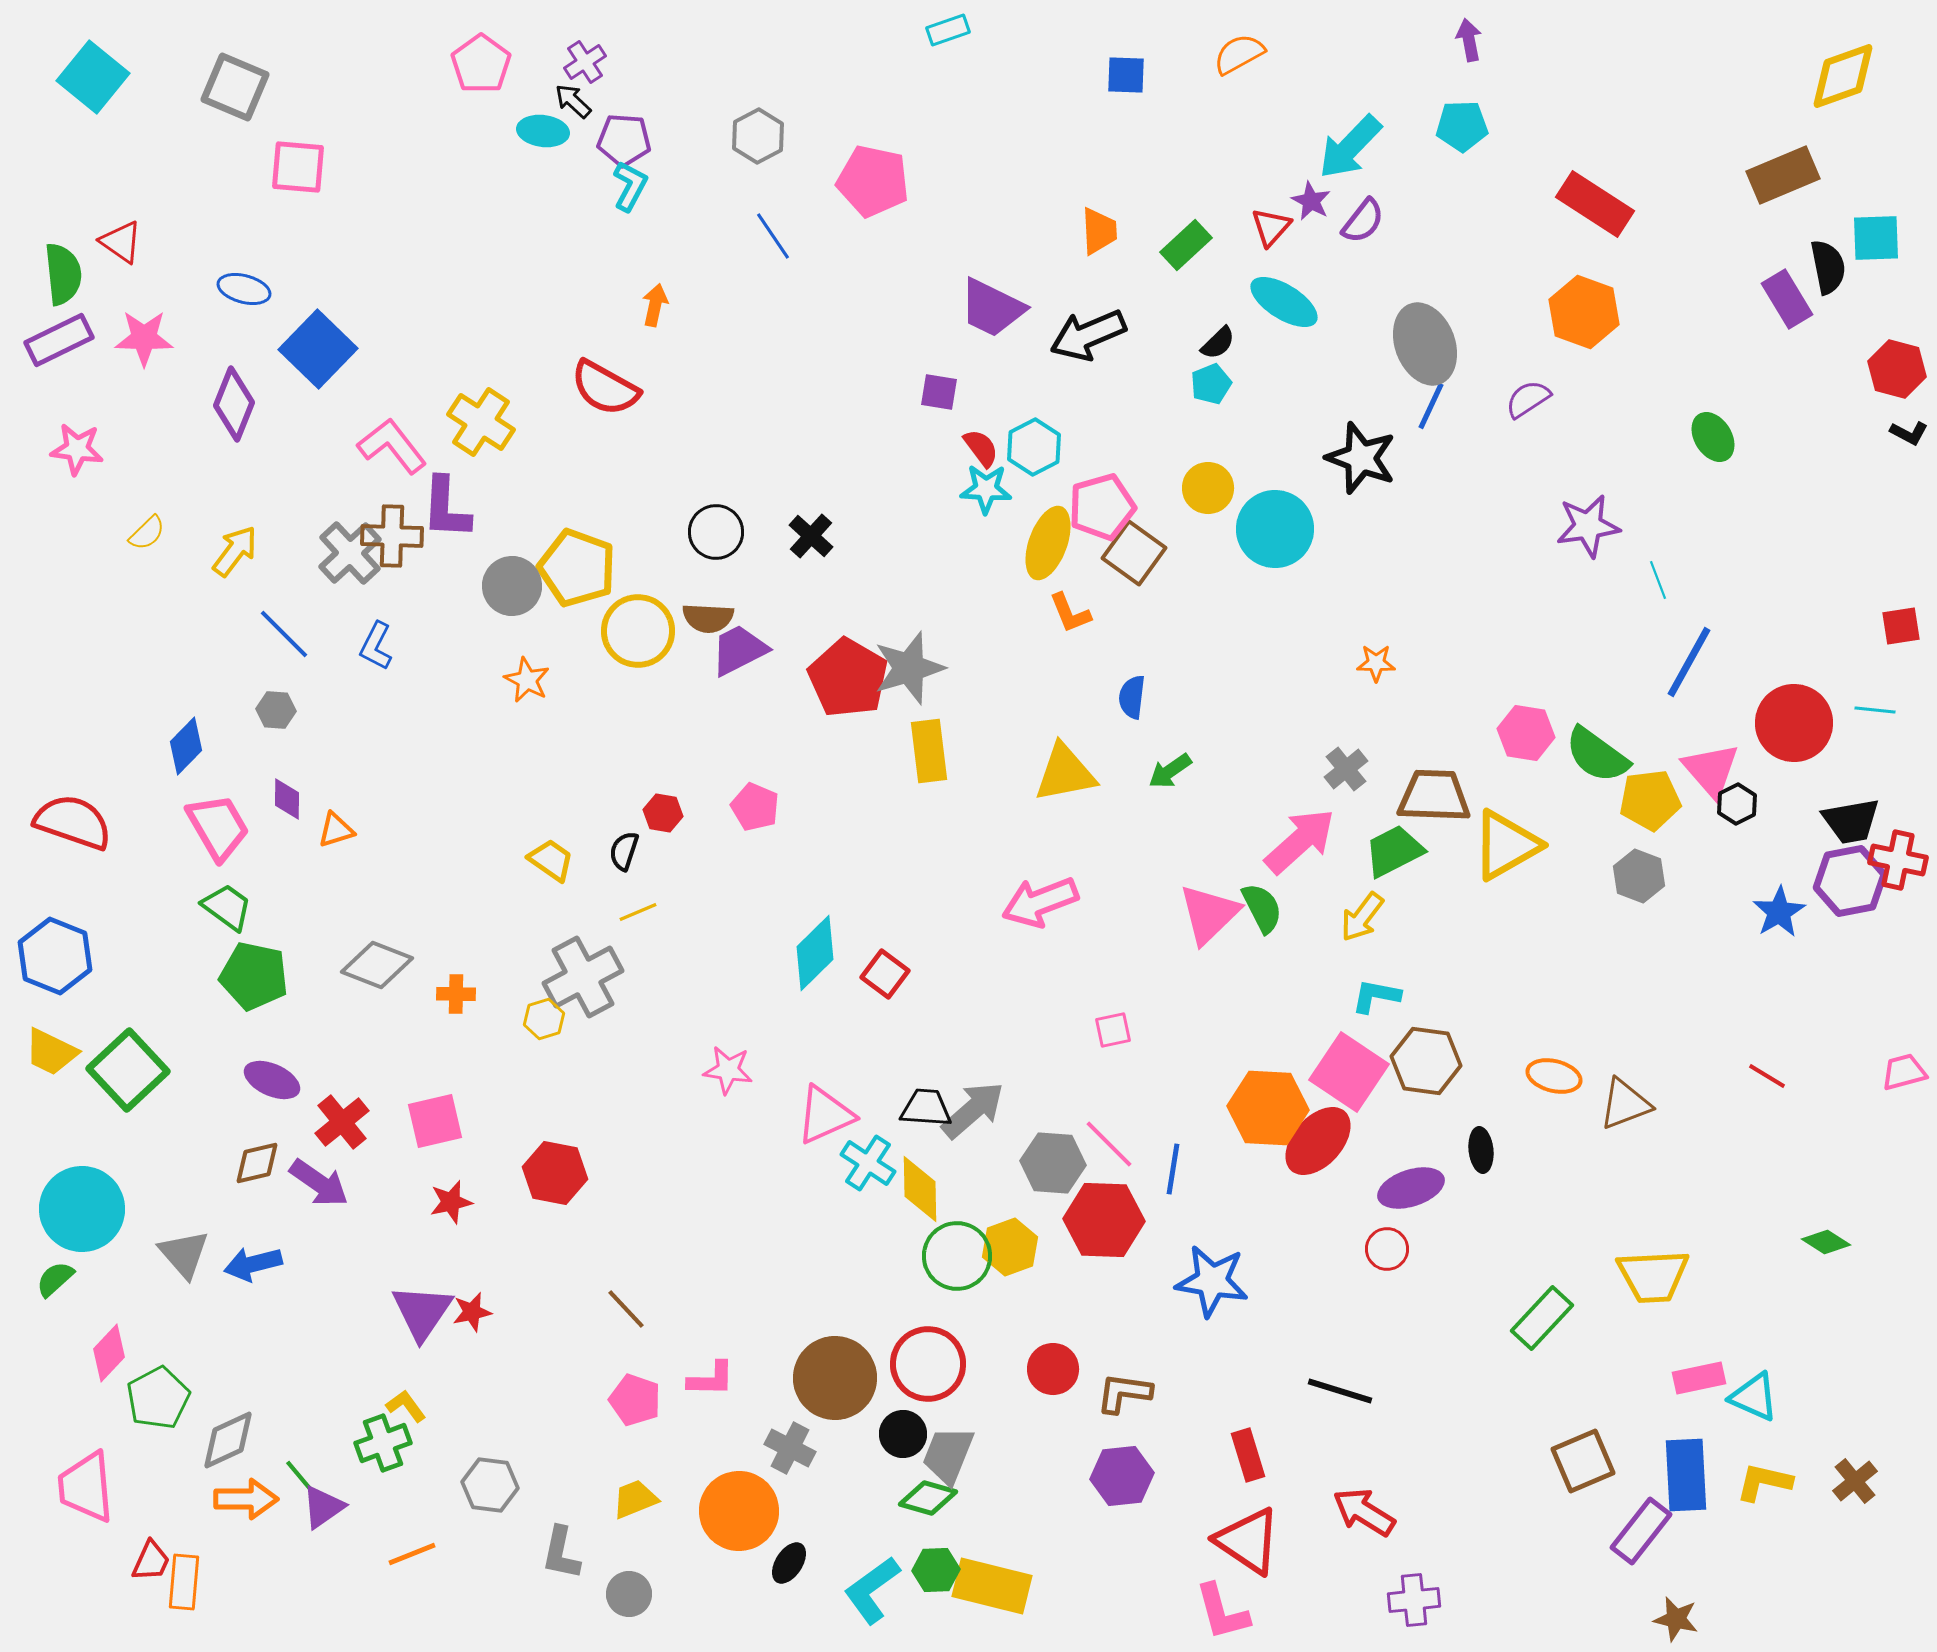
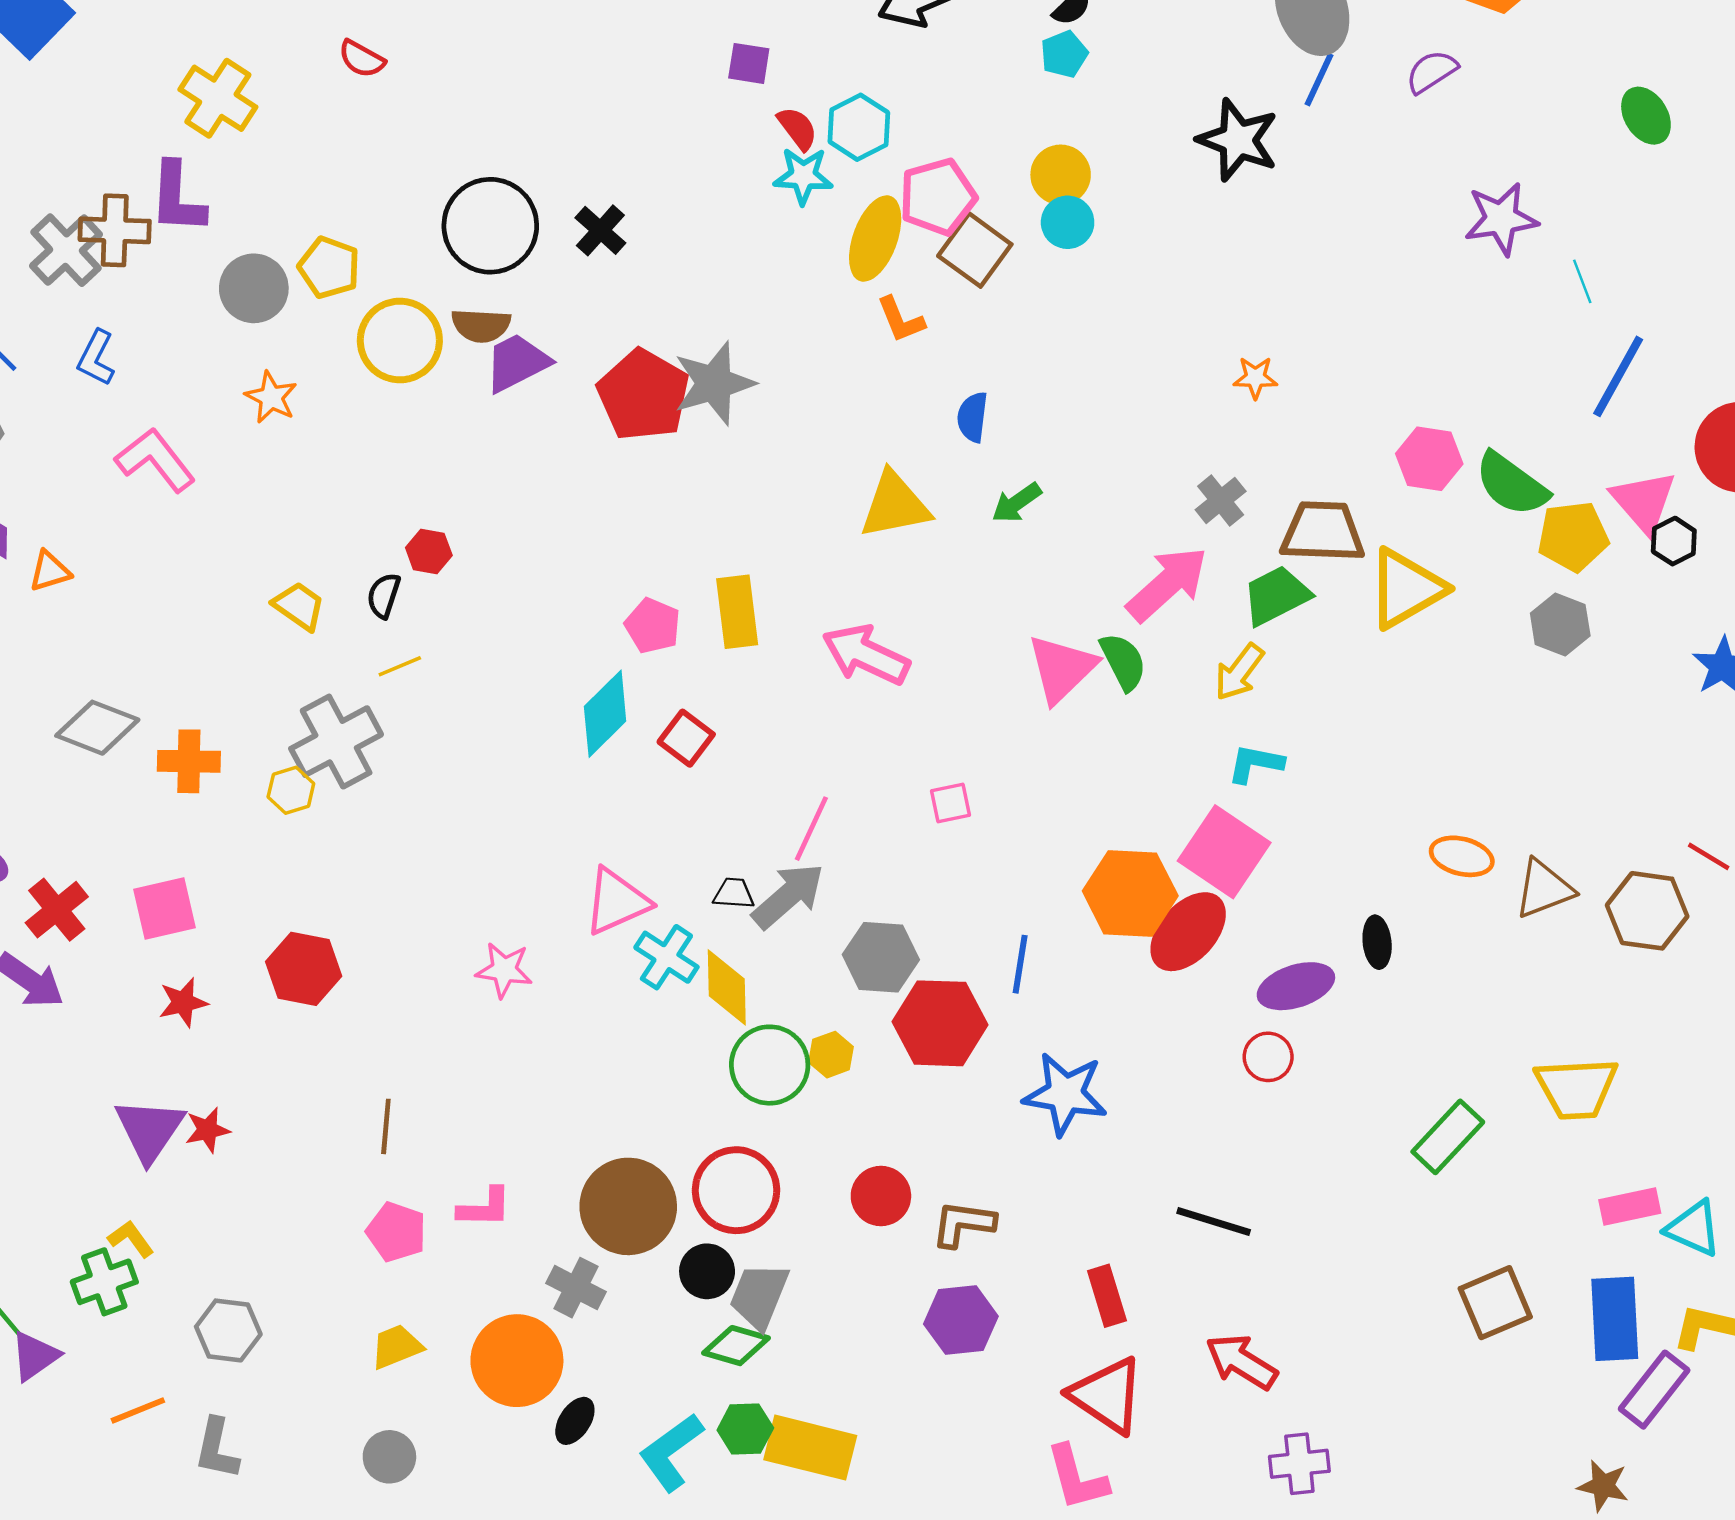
red semicircle: (605, 388) -> (362, 59), size x0.6
pink L-shape: (392, 446) -> (155, 460), moved
cyan circle: (1275, 529) -> (1068, 222), moved, size x0.6
black circle: (716, 532) -> (490, 226), size x1.5
yellow pentagon: (577, 568) -> (329, 267), size x0.7
yellow rectangle: (929, 751) -> (737, 612), moved
pink pentagon: (755, 807) -> (653, 626), moved
pink arrow: (1040, 902) -> (866, 655), turned 46
orange cross: (456, 994) -> (189, 761), size x1.4
brown hexagon: (1426, 1061) -> (1647, 911), moved
pink star: (728, 1070) -> (504, 970), moved
black trapezoid: (926, 1108) -> (734, 893), size x0.7
pink line: (1109, 1144) -> (811, 829), moved, turned 70
yellow hexagon: (1010, 1247) -> (831, 1055), size x0.7
brown line: (626, 1309) -> (386, 1126), turned 48
purple rectangle: (1641, 1531) -> (1654, 1390), moved
gray L-shape: (561, 1553) -> (217, 1449), moved

